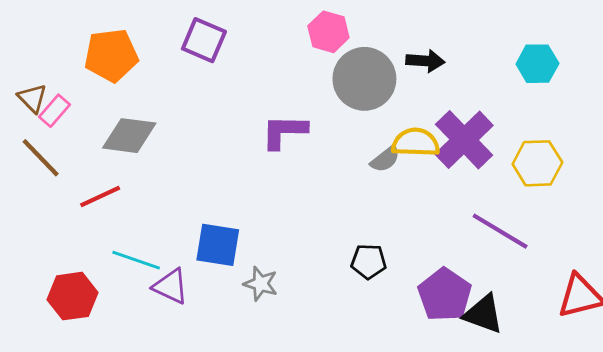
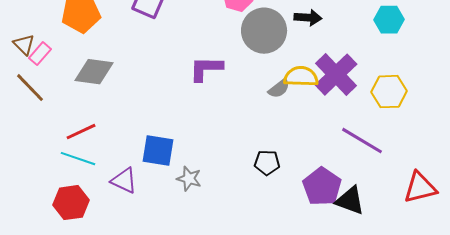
red line: (100, 196) -> (81, 132), moved
cyan line: (136, 260) -> (78, 159), moved
red hexagon: (72, 296) -> (71, 203), moved

